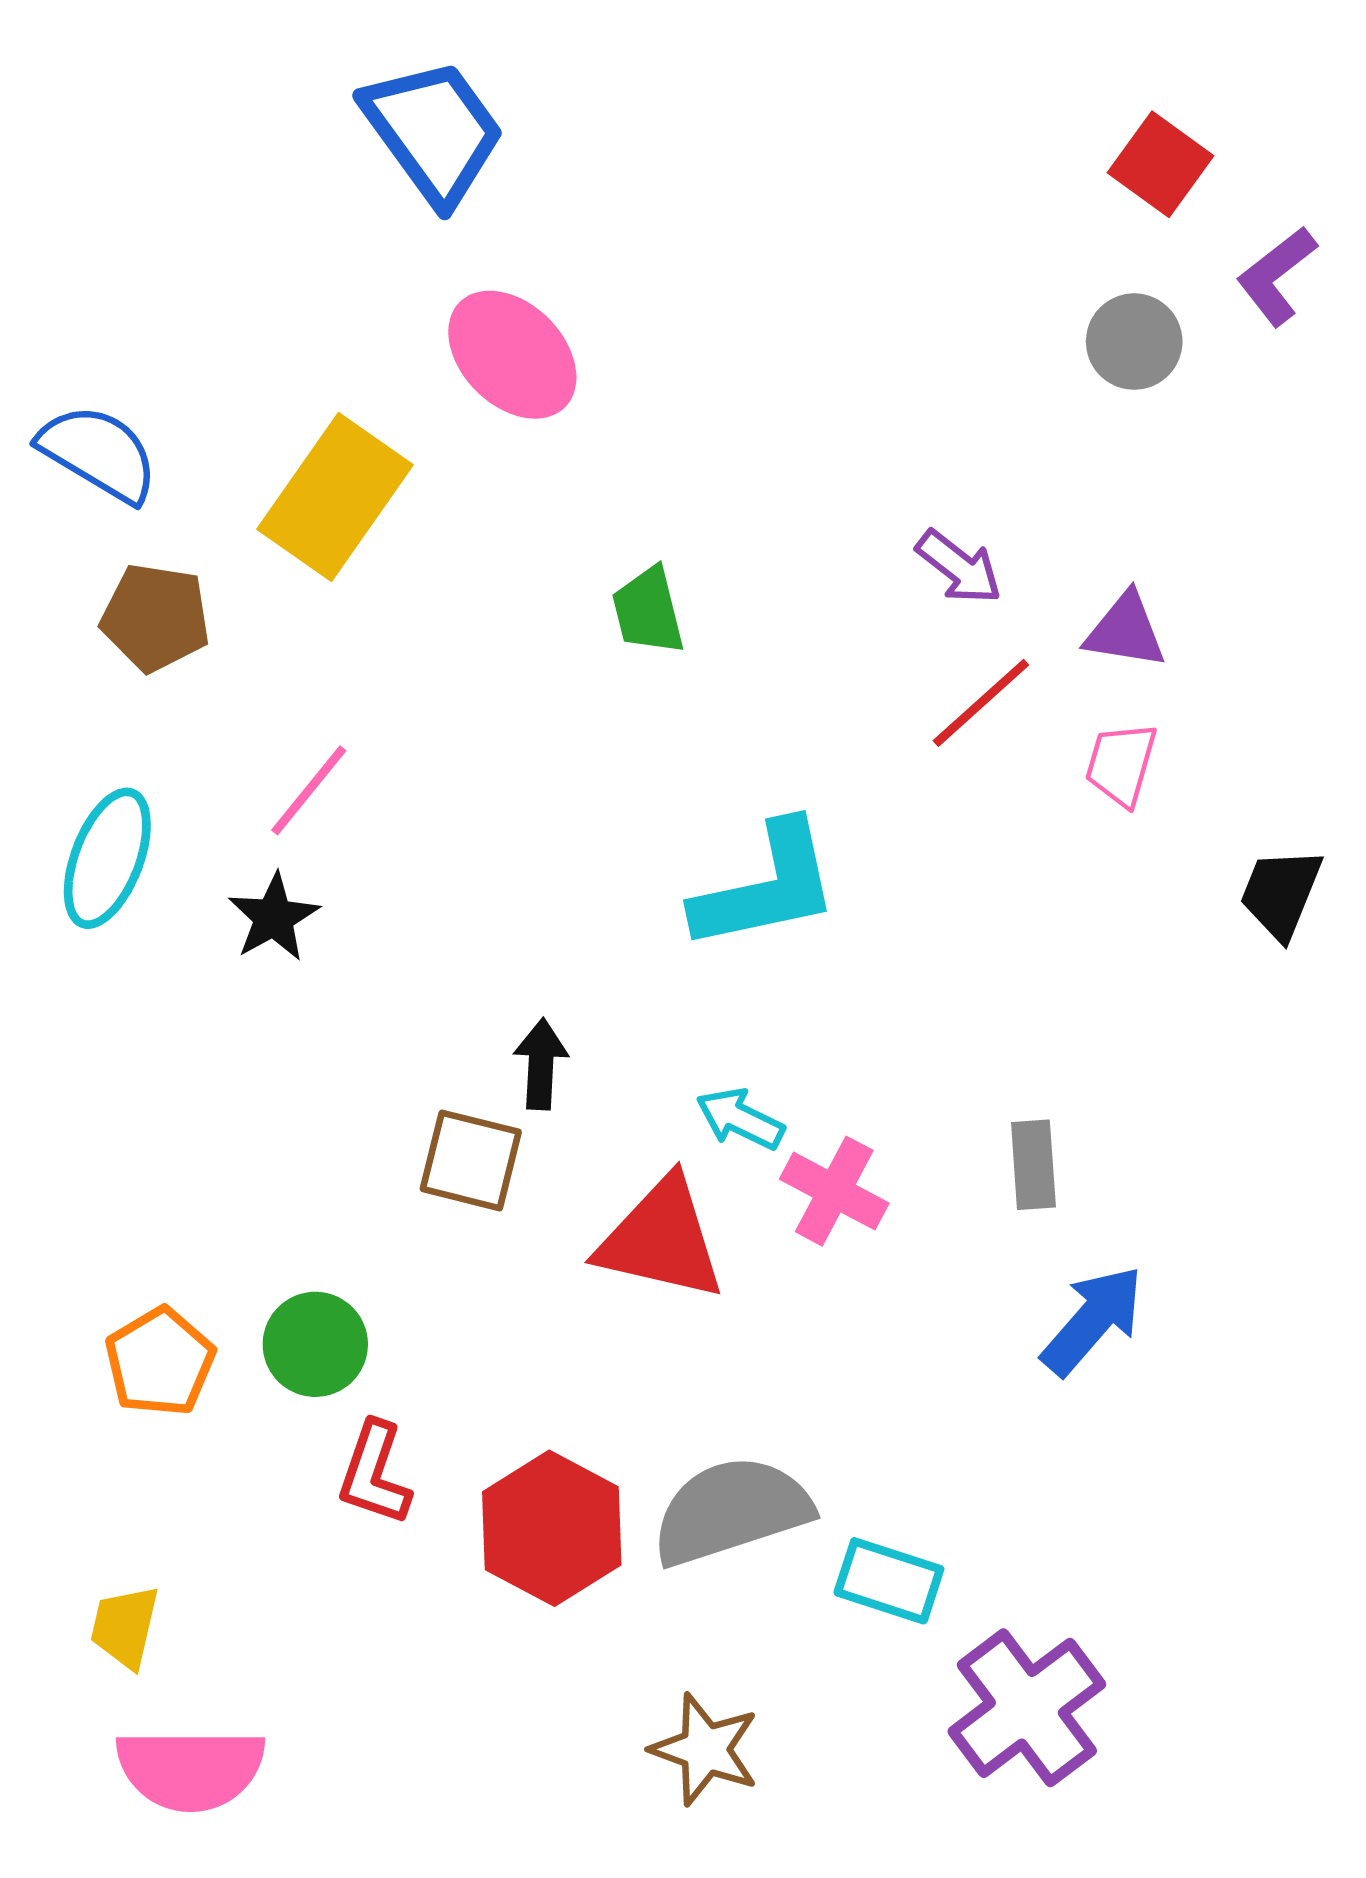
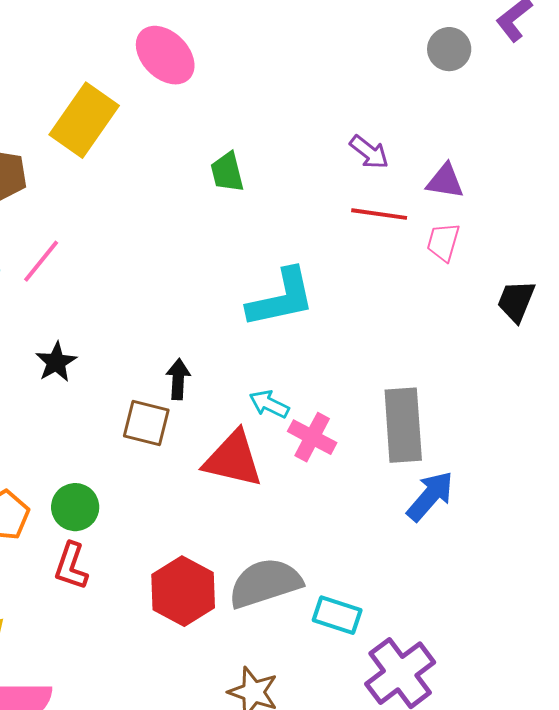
red line: (981, 703) -> (379, 214), turned 50
pink line: (309, 790) -> (41, 261), moved
black star: (274, 917) -> (56, 362), moved
gray rectangle: (1033, 1165) -> (403, 425), size x1.8
red L-shape: (374, 1474) -> (71, 566), moved

